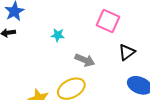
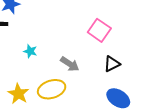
cyan star: (58, 35) -> (30, 51), moved

